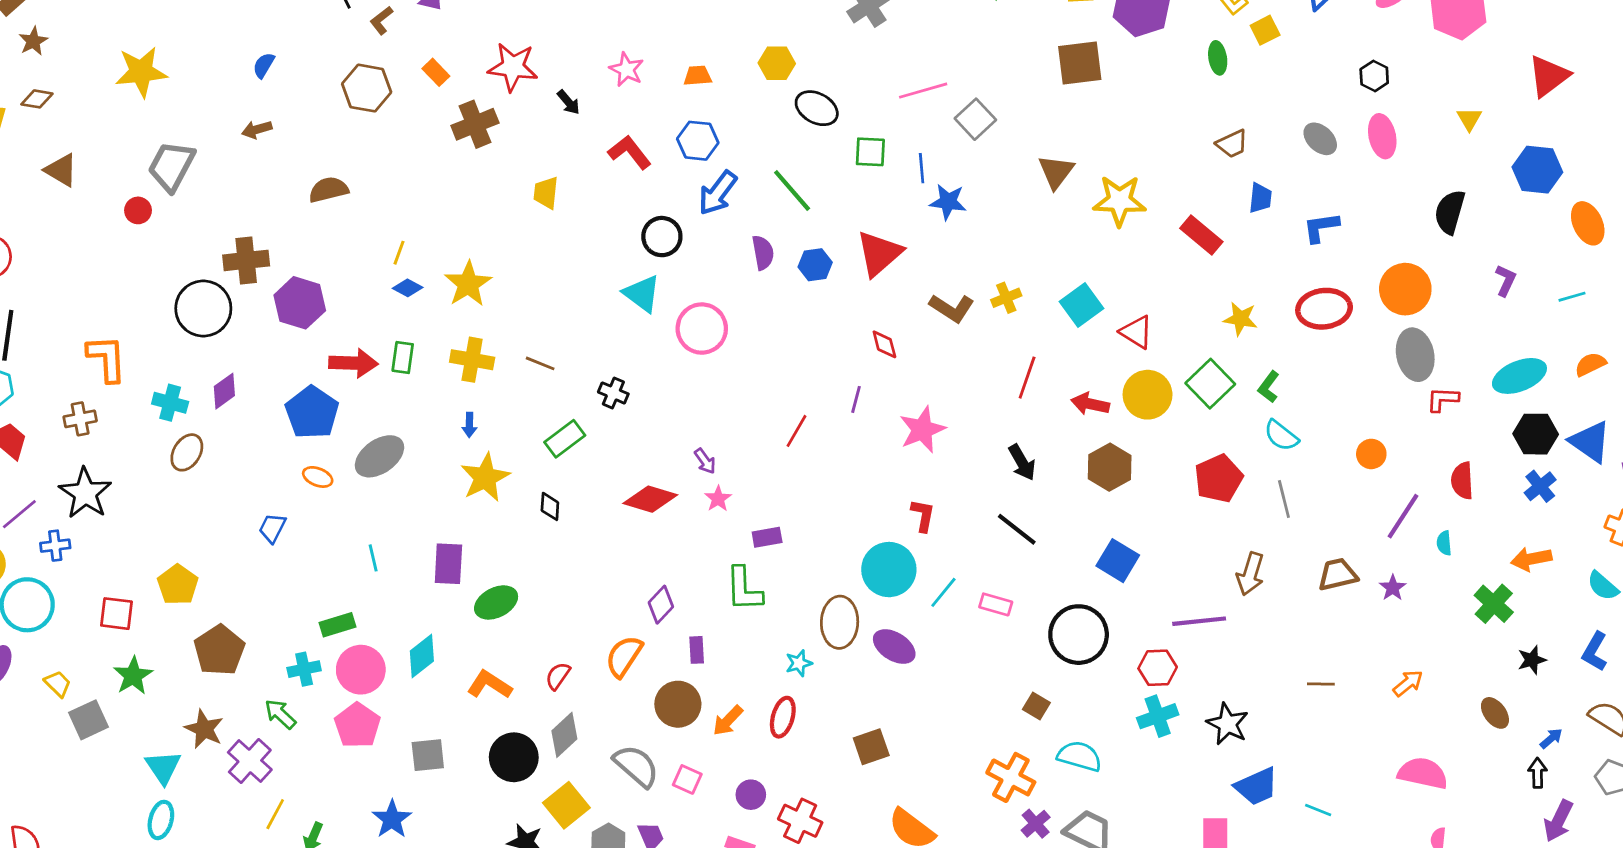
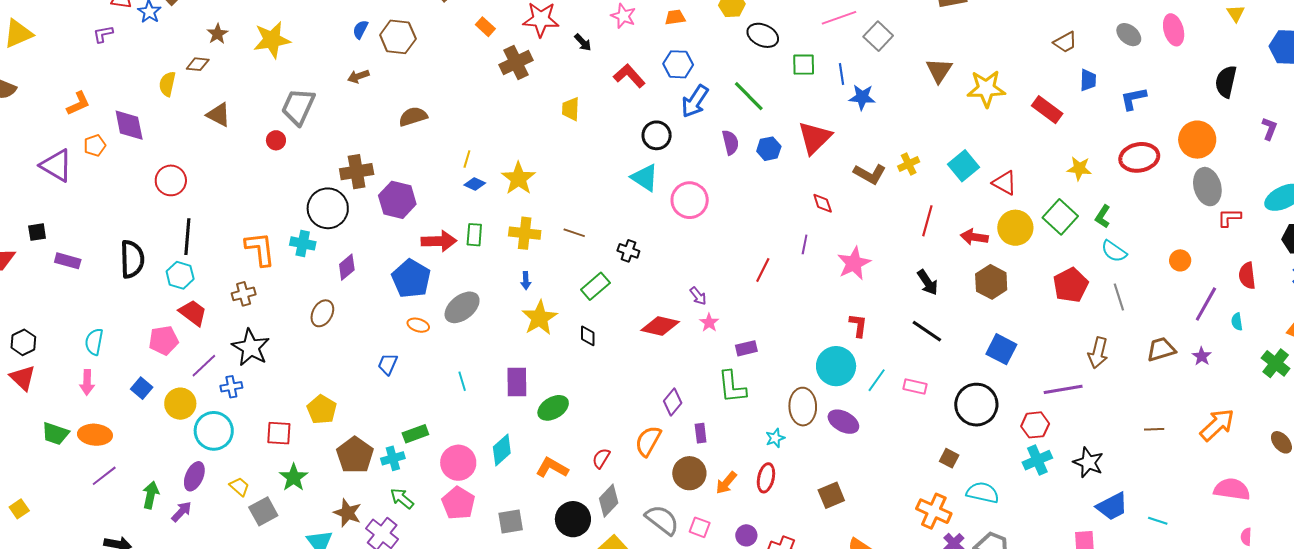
brown star: (33, 41) -> (217, 34), moved
brown hexagon: (367, 88) -> (398, 37), moved
cyan cross: (170, 403) -> (303, 243), moved
green rectangle: (338, 625) -> (415, 434), moved
cyan cross: (304, 669) -> (393, 458), moved
orange arrow: (1408, 683) -> (1217, 425), size x1.6

